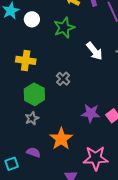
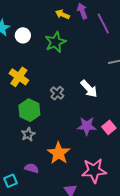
white arrow: (95, 51) -> (89, 89), moved
yellow cross: (26, 60) -> (19, 77), turned 30

